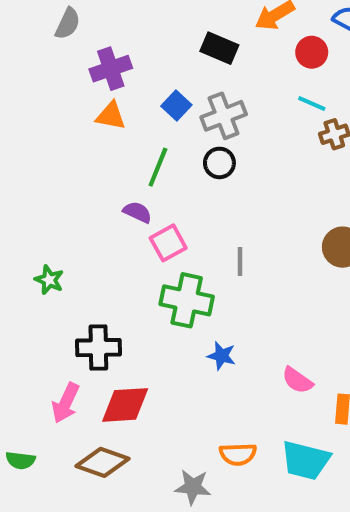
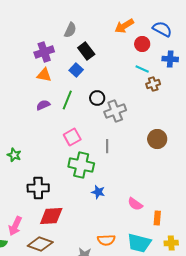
gray semicircle: (68, 23) -> (70, 30), moved
black rectangle: (219, 48) -> (86, 51), moved, turned 30
gray cross: (224, 116) -> (115, 111), moved
purple semicircle: (137, 212) -> (43, 105), moved, turned -48
pink arrow: (66, 403) -> (15, 226), moved

